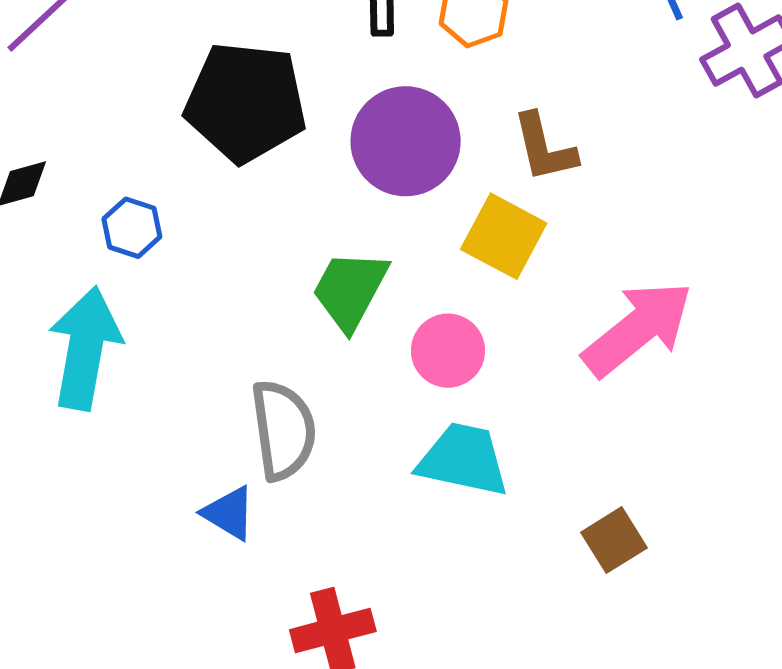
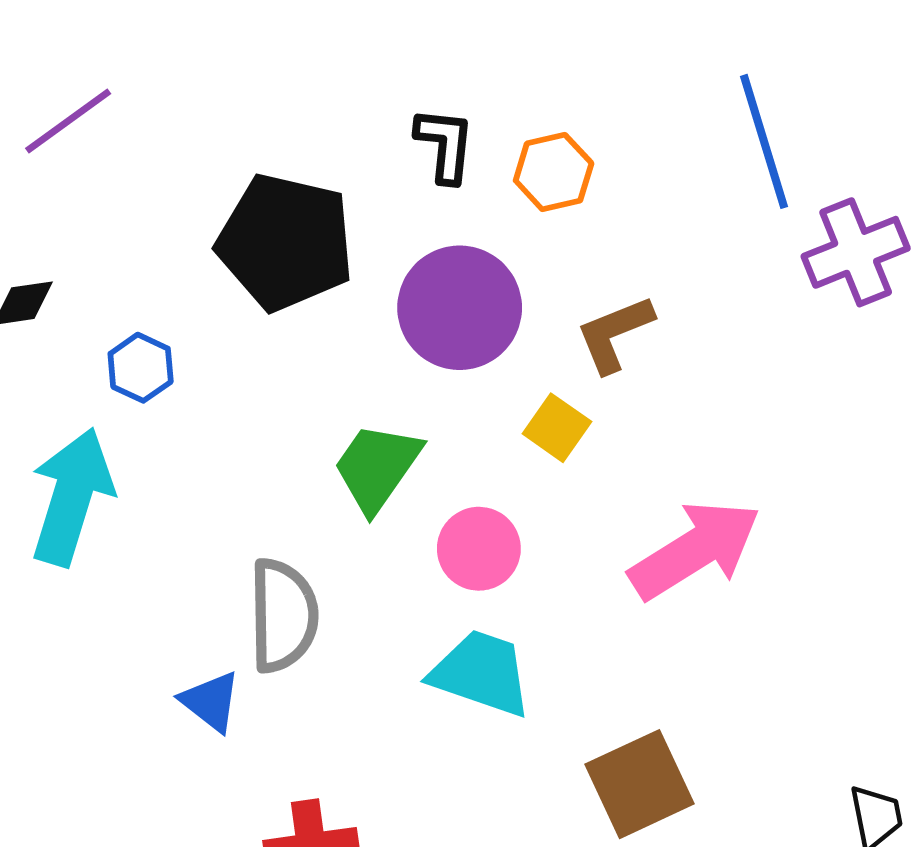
brown L-shape: (544, 148) -> (615, 334), turned 74
yellow square: (504, 236) -> (557, 428), size x0.7
brown square: (614, 540) -> (640, 784), size x1.5

